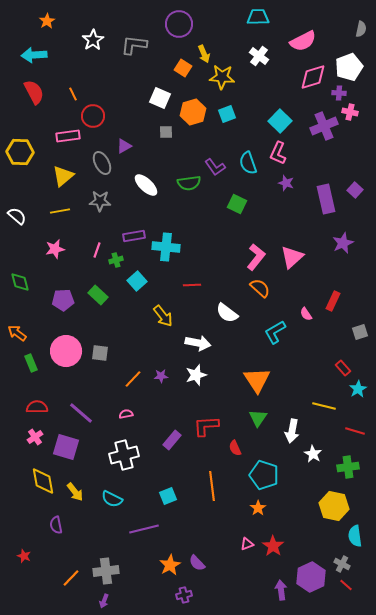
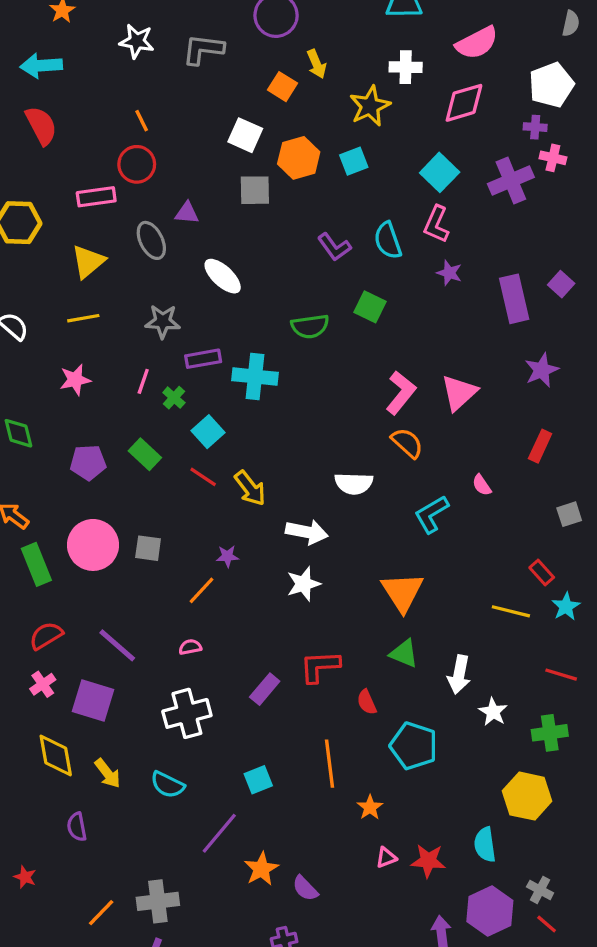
white star: (93, 40) -> (137, 41), turned -30
white cross: (259, 56) -> (406, 67), turned -36
yellow star: (222, 77) -> (370, 106), moved, turned -30
pink diamond: (313, 77) -> (464, 103), moved
orange line: (73, 94) -> (142, 121), moved
gray square: (166, 132) -> (255, 190), size x1.5
purple triangle: (124, 146) -> (187, 213), turned 35
green semicircle: (189, 183) -> (310, 326), moved
gray star: (100, 201) -> (163, 321), moved
green cross: (116, 260) -> (174, 398), turned -32
red line: (192, 285) -> (203, 477), moved, turned 36
red rectangle: (333, 301) -> (540, 446), moved
white semicircle: (227, 313) -> (354, 483), turned -35
green rectangle: (31, 363) -> (36, 564), size x1.4
purple star: (161, 376) -> (227, 556), moved
yellow line: (324, 406) -> (511, 611), moved
red semicircle: (37, 407) -> (46, 636), turned -30
green triangle: (258, 418) -> (404, 653), turned -42
orange star: (258, 508) -> (370, 807), moved
purple line: (144, 529) -> (219, 833), turned -36
cyan semicircle: (355, 536) -> (485, 845), moved
red star: (273, 546) -> (428, 861), turned -30
orange star: (170, 565) -> (261, 869), moved

